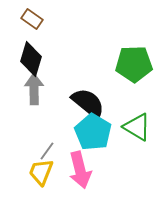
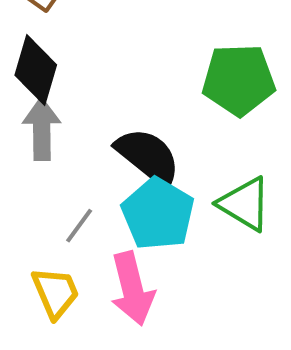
gray line: (47, 151) -> (79, 226), moved
yellow trapezoid: (41, 172) -> (55, 293), turned 136

